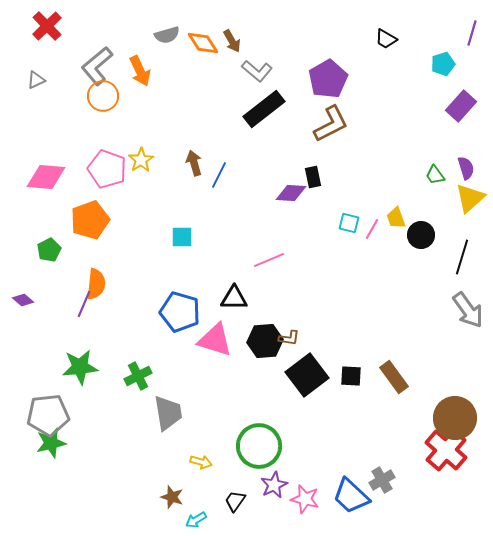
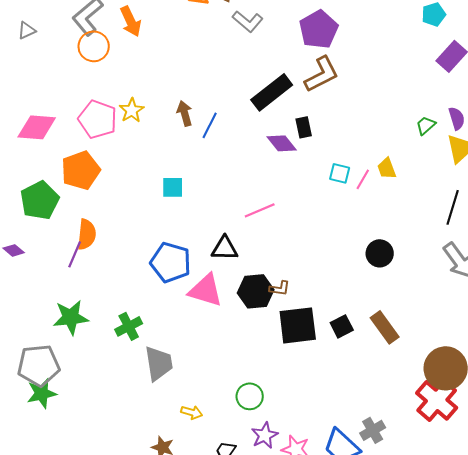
black rectangle: (264, 109) -> (272, 92), moved
green trapezoid: (435, 175) -> (426, 125), turned 85
purple diamond: (291, 193) -> (282, 143), turned 48
black circle: (421, 235) -> (380, 253), moved
green pentagon: (49, 250) -> (40, 200), size x1.6
black square: (307, 375) -> (298, 325), turned 30
black square: (351, 376) -> (342, 326), turned -30
green circle: (259, 446) -> (250, 396), size x0.6

